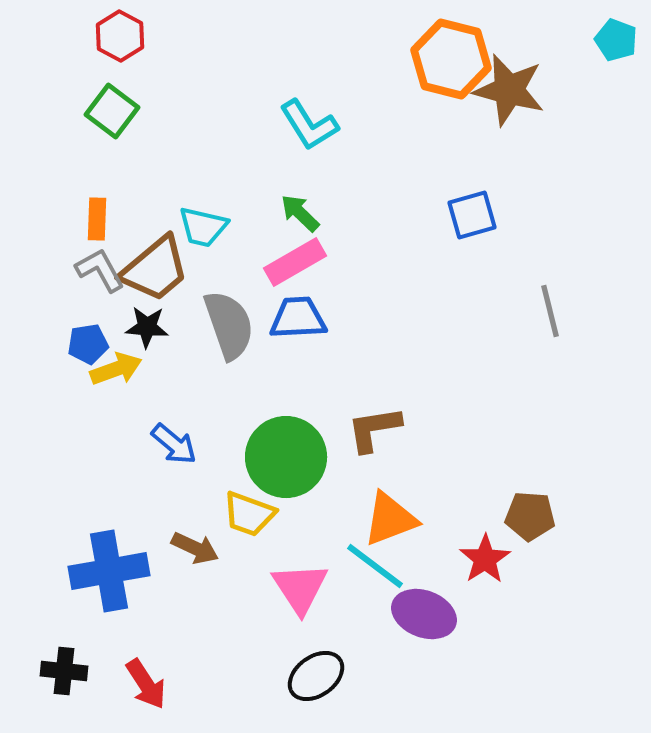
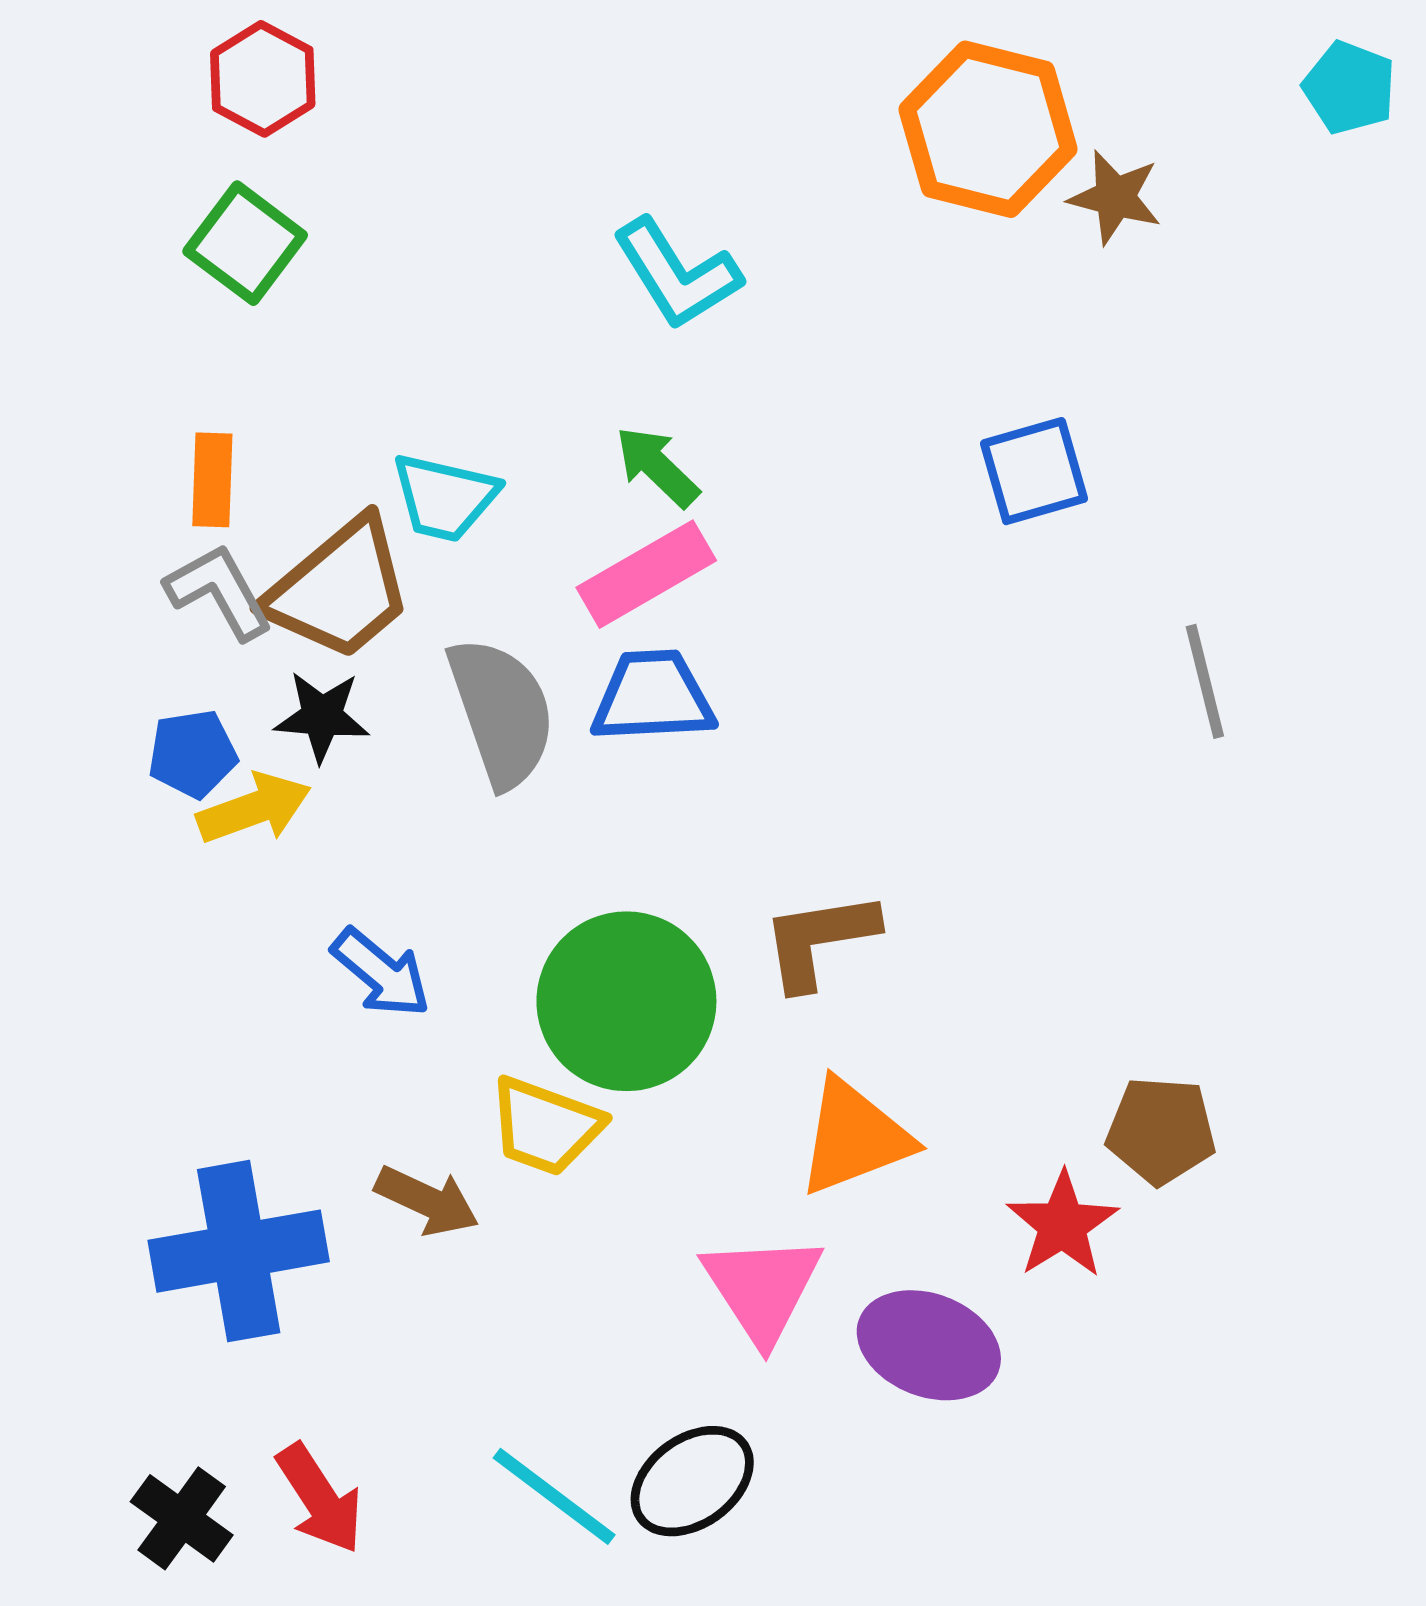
brown star: (509, 90) -> (1115, 197), size x0.6
cyan line: (375, 566) -> (554, 1496), moved
pink triangle: (300, 588) -> (762, 1288), moved
black cross: (64, 671) -> (182, 1518), moved, turned 30

